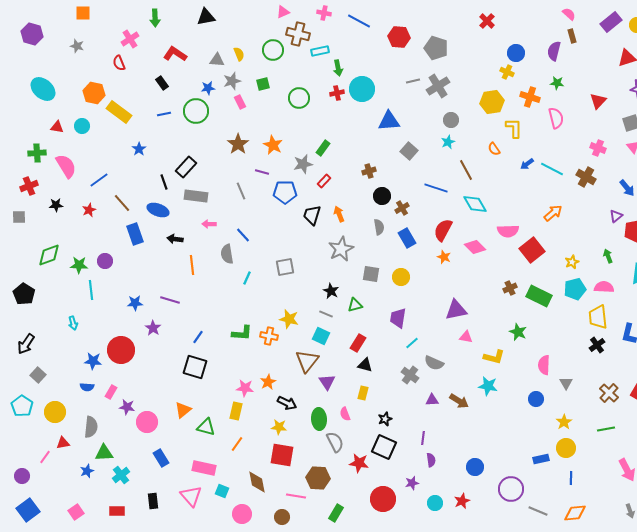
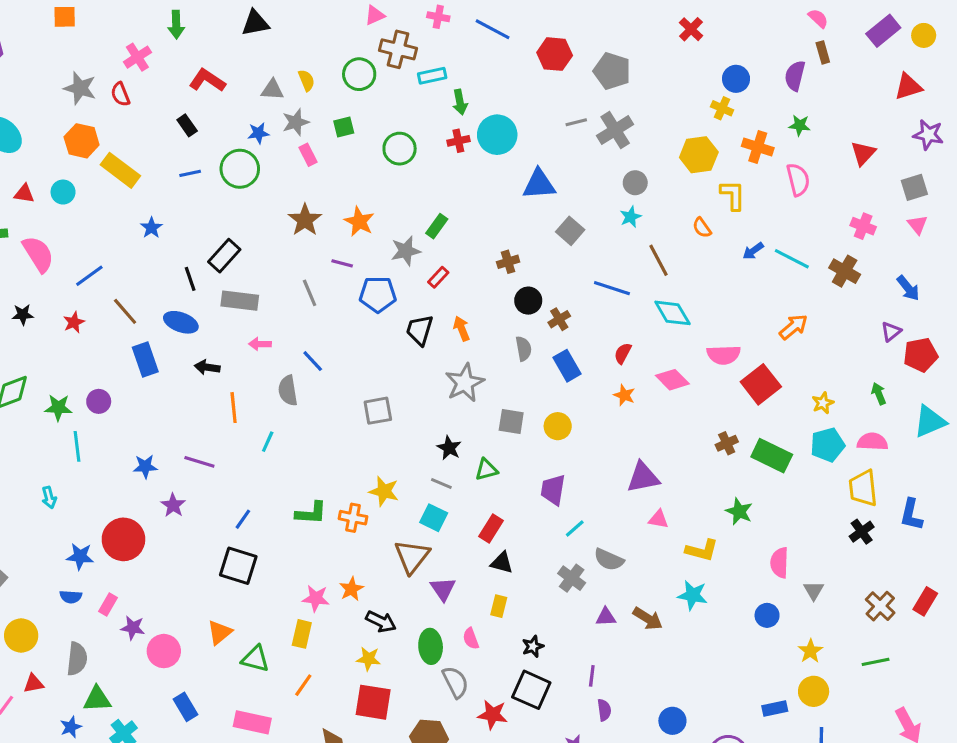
gray star: (77, 46) -> (80, 88), moved, size x1.5
red semicircle: (443, 230) -> (623, 353), size x0.6
cyan line: (247, 278) -> (268, 442), moved

